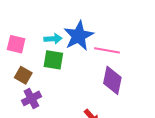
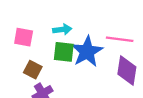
blue star: (79, 36) -> (87, 52), moved

